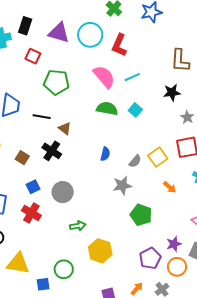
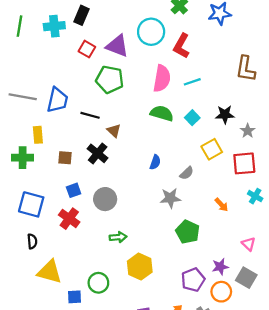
purple triangle: (59, 33) -> (117, 46), moved
pink semicircle: (104, 77) -> (162, 79), turned 45
black star: (172, 93) -> (225, 114), moved
yellow square: (158, 157) -> (212, 149), moved
brown square: (22, 158) -> (65, 158), turned -32

